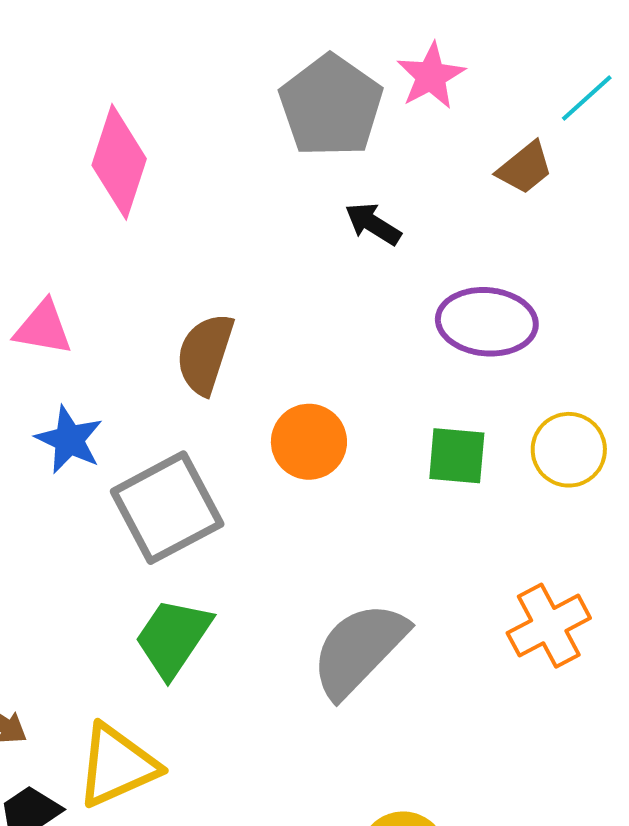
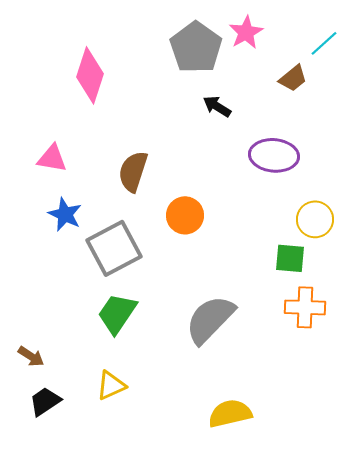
green square: (457, 456) -> (290, 258), moved
orange cross: (549, 626) -> (305, 307), turned 30
yellow triangle: (117, 766) -> (111, 385), moved, size x0.7

